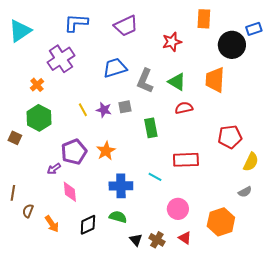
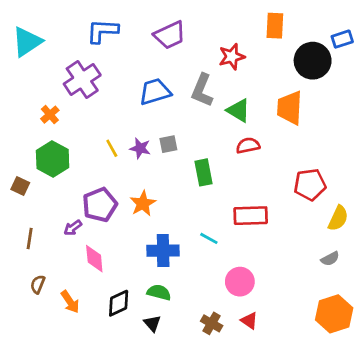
gray L-shape: (145, 81) -> (202, 90), moved
brown line: (13, 193) -> (30, 238), moved
orange hexagon: (221, 222) -> (334, 314), moved
black triangle: (136, 240) -> (152, 323), moved

